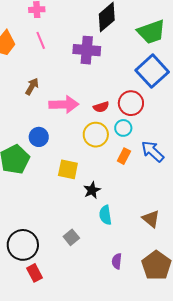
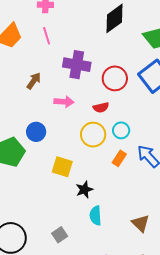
purple cross: (87, 50) -> (77, 65), moved
red circle: (131, 103) -> (115, 78), moved
pink arrow: (64, 104) -> (64, 102), size x0.7

